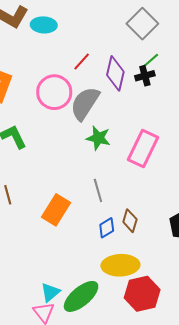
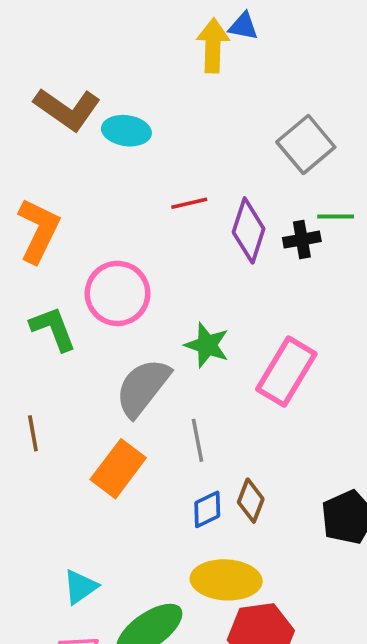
green line: (150, 61) -> (336, 216), moved, turned 36
red line: (82, 62) -> (189, 203), turned 30
pink circle: (54, 92) -> (118, 293), moved
gray semicircle: (85, 103) -> (143, 388), moved
cyan triangle: (50, 292) -> (80, 587), moved

